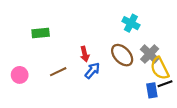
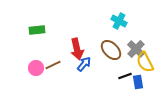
red arrow: (85, 54) -> (77, 49), size x1.5
pink circle: (20, 75) -> (36, 68), moved
black line: (165, 84) -> (125, 76), moved

